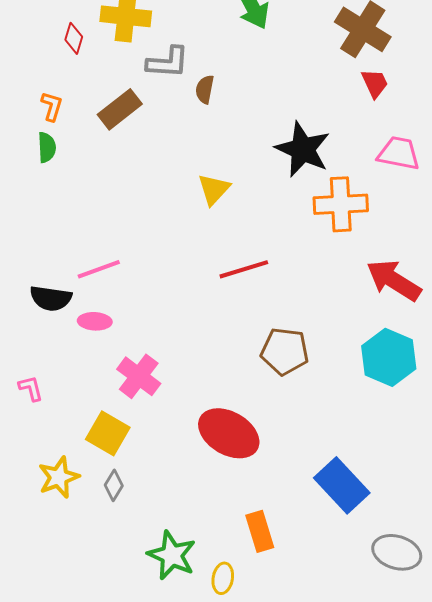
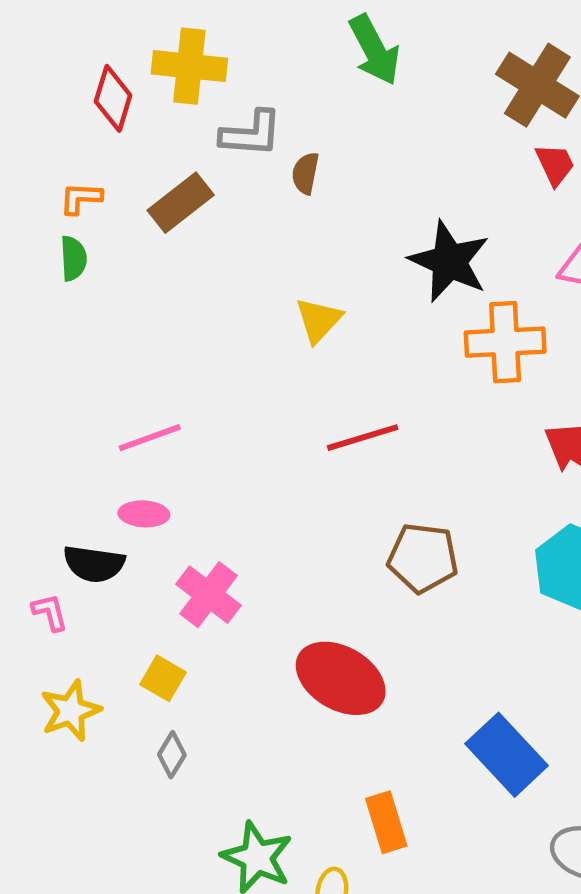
red diamond: (74, 38) -> (113, 98), size x1.4
orange L-shape: (52, 106) -> (81, 198), turned -104
black semicircle: (51, 298) -> (94, 564), moved
yellow square: (108, 433) -> (163, 678), size x0.7
yellow star: (59, 477) -> (70, 711), moved

